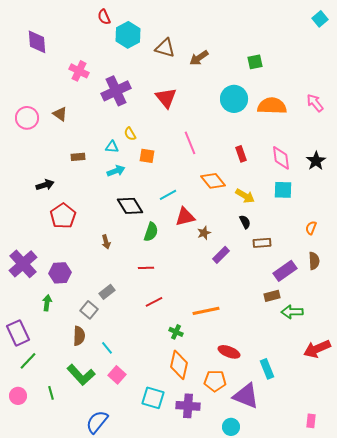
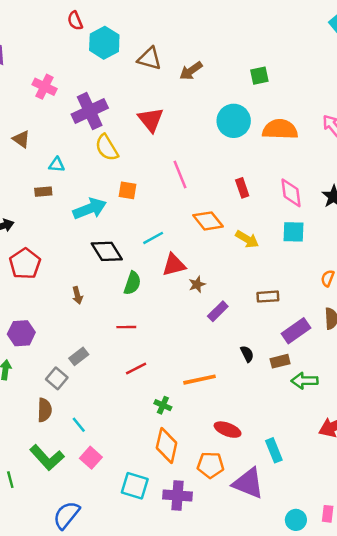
yellow semicircle: (130, 134) -> (107, 148), moved, size x1.6
cyan triangle: (112, 147) -> (57, 165), moved
cyan arrow: (116, 171) -> (90, 209), size x1.5
black semicircle: (245, 222) -> (247, 354), moved
cyan circle: (231, 427) -> (296, 520), moved

